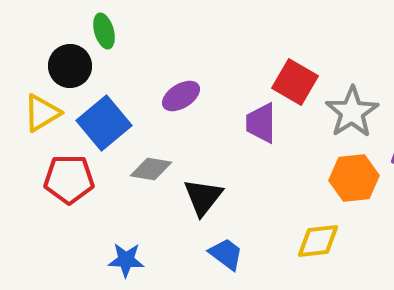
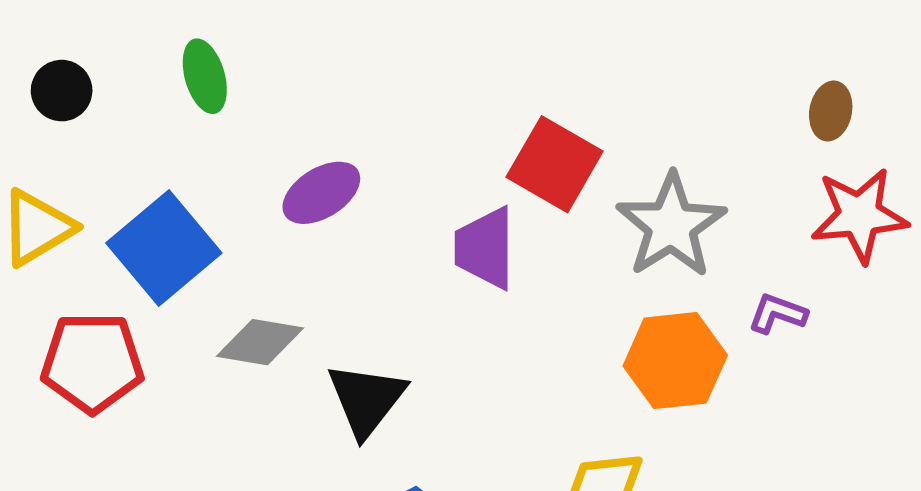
green ellipse: (104, 31) -> (205, 76), moved
black circle: (70, 66) -> (62, 91), moved, size x0.7

